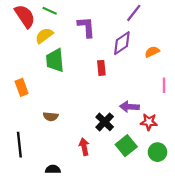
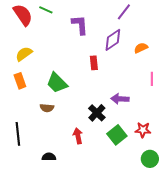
yellow semicircle: (44, 36) -> (24, 54), moved
green trapezoid: (55, 60) -> (57, 83), moved, turned -40
red star: (149, 122) -> (143, 130), moved
green circle: (157, 152) -> (150, 159), moved

